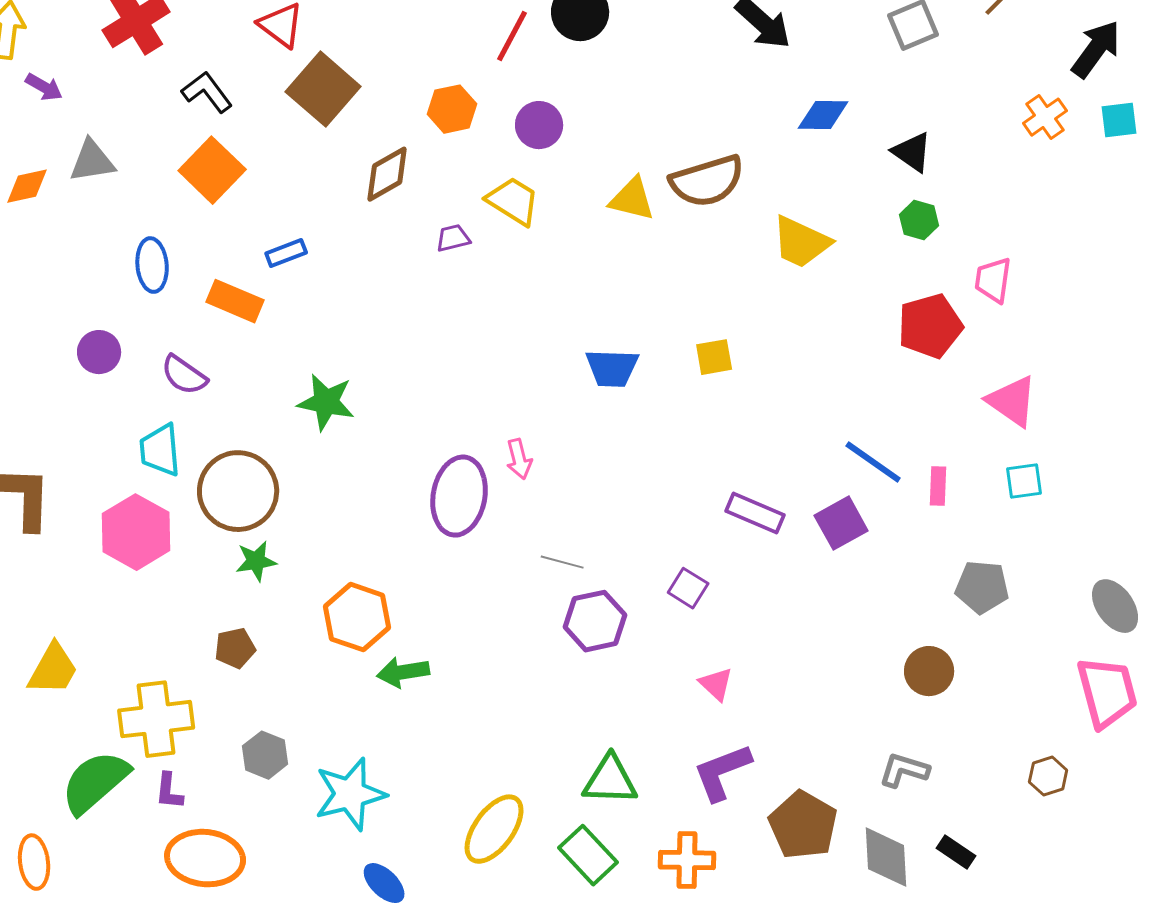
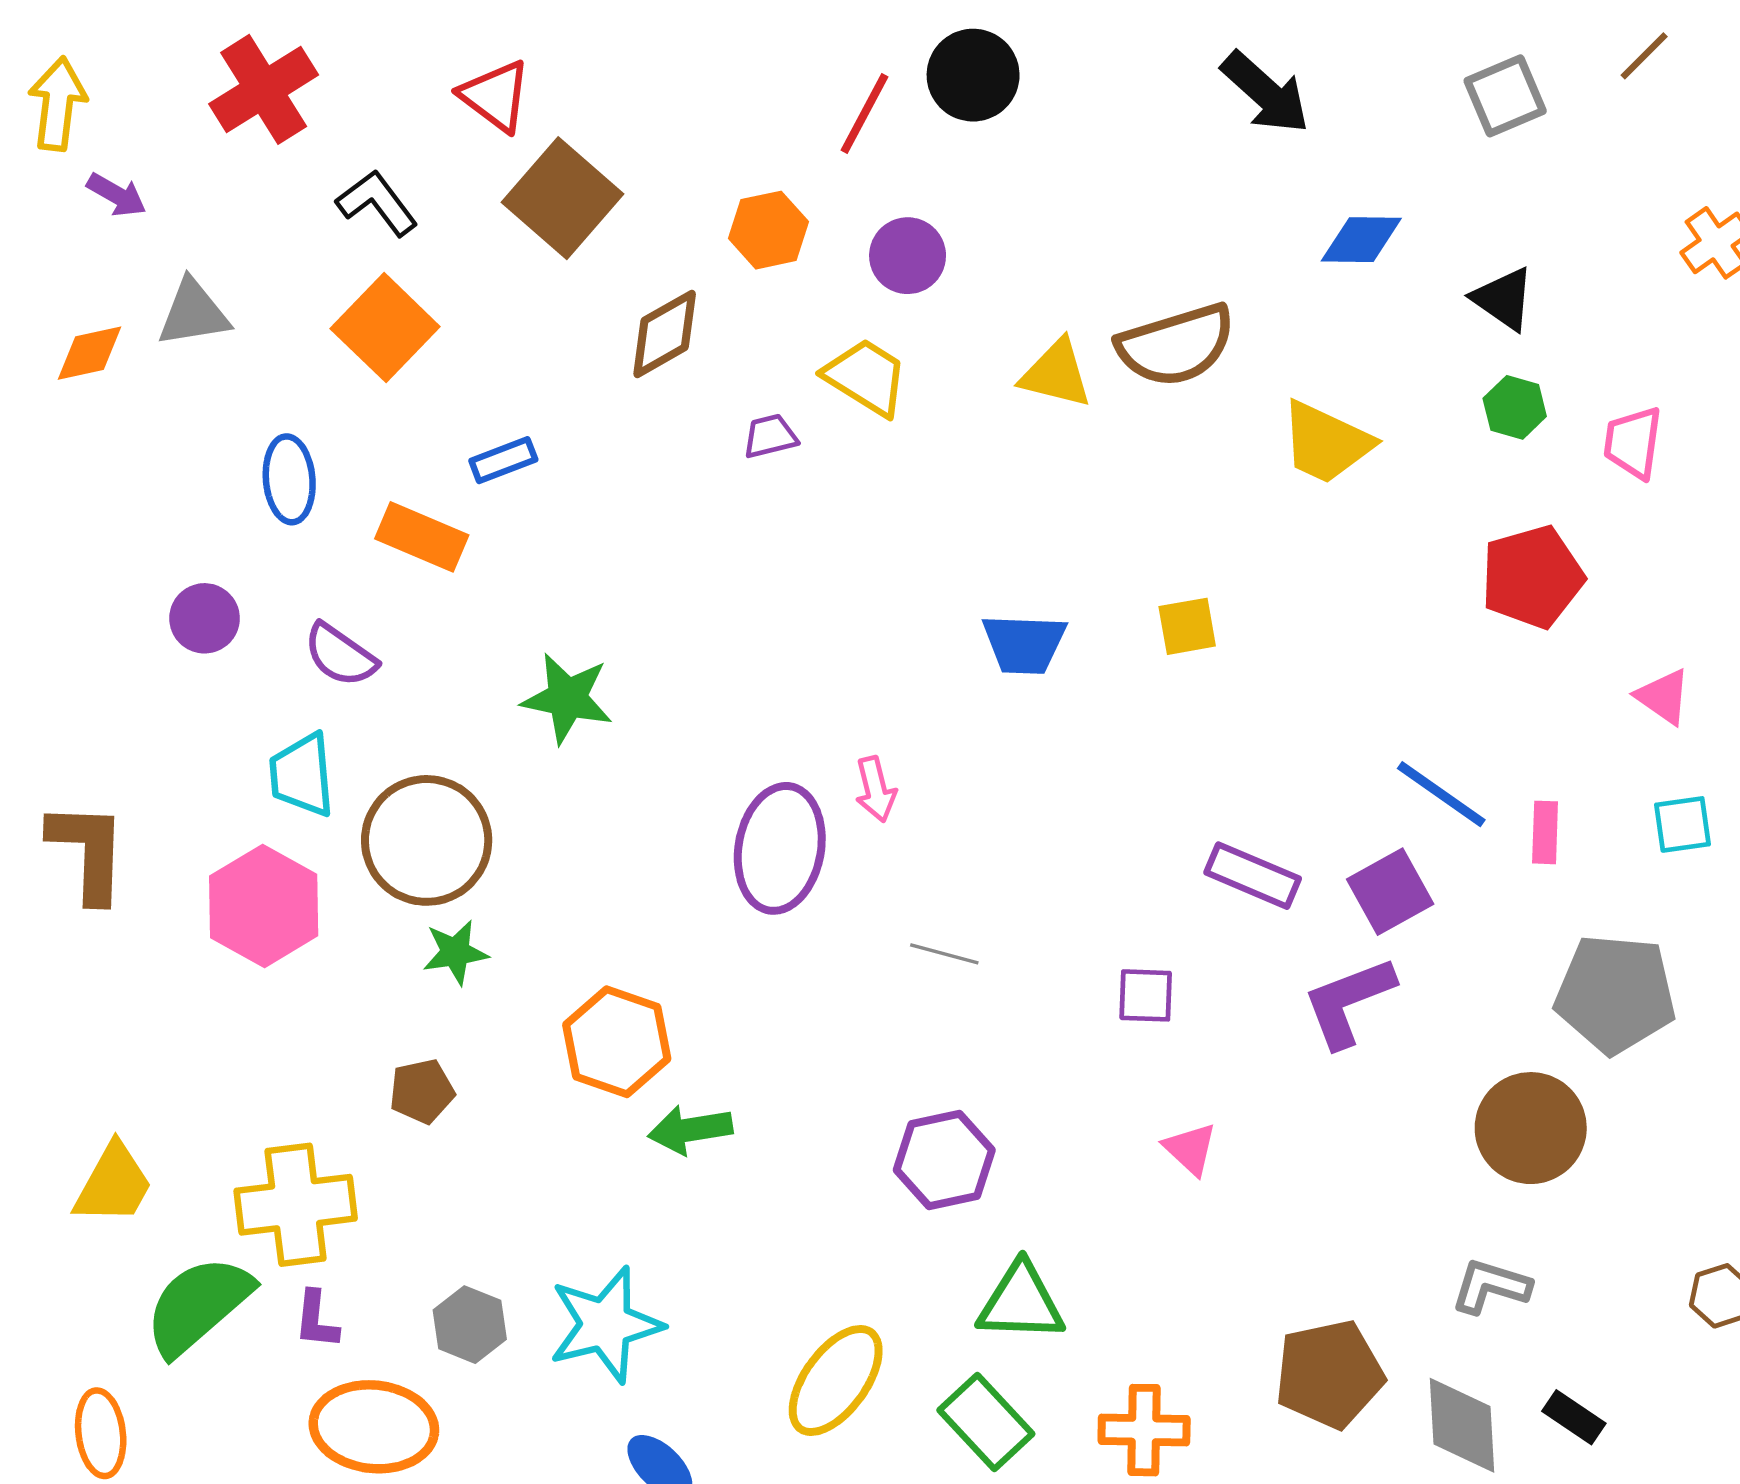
pink trapezoid: (993, 280) -> (1633, 443), moved
pink triangle: (1012, 401) -> (1663, 697), size x0.7
gray pentagon: (982, 587) -> (1615, 994), size x1.4
purple square: (688, 588) -> (1146, 995), turned -30
purple hexagon: (595, 621) -> (944, 1160), moved
yellow trapezoid: (53, 669) -> (113, 1184), moved
brown circle: (929, 671) -> (1531, 1128), size x1.4
gray hexagon: (265, 755) -> (470, 1325), moved
purple L-shape: (722, 772) -> (1349, 1002), moved
brown pentagon: (803, 825) -> (1329, 1374), turned 30

